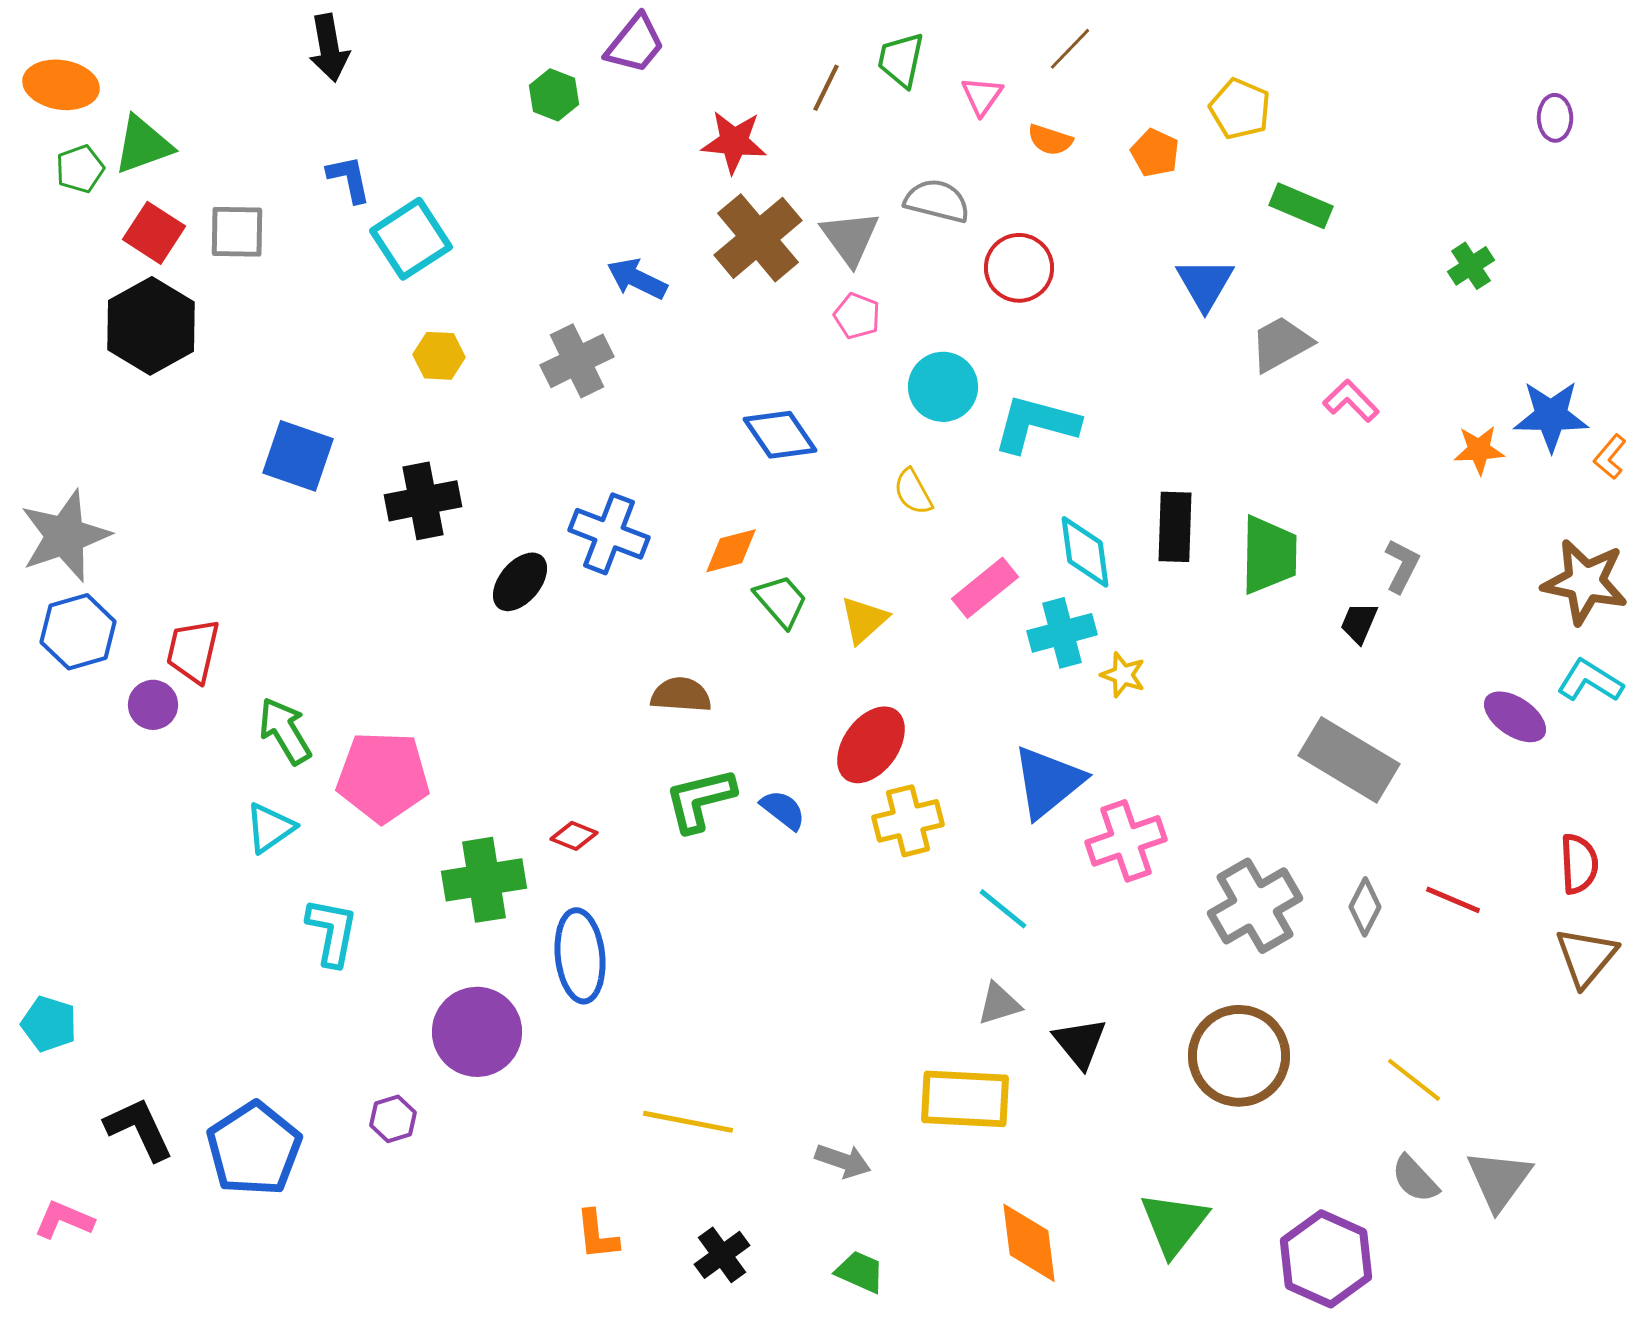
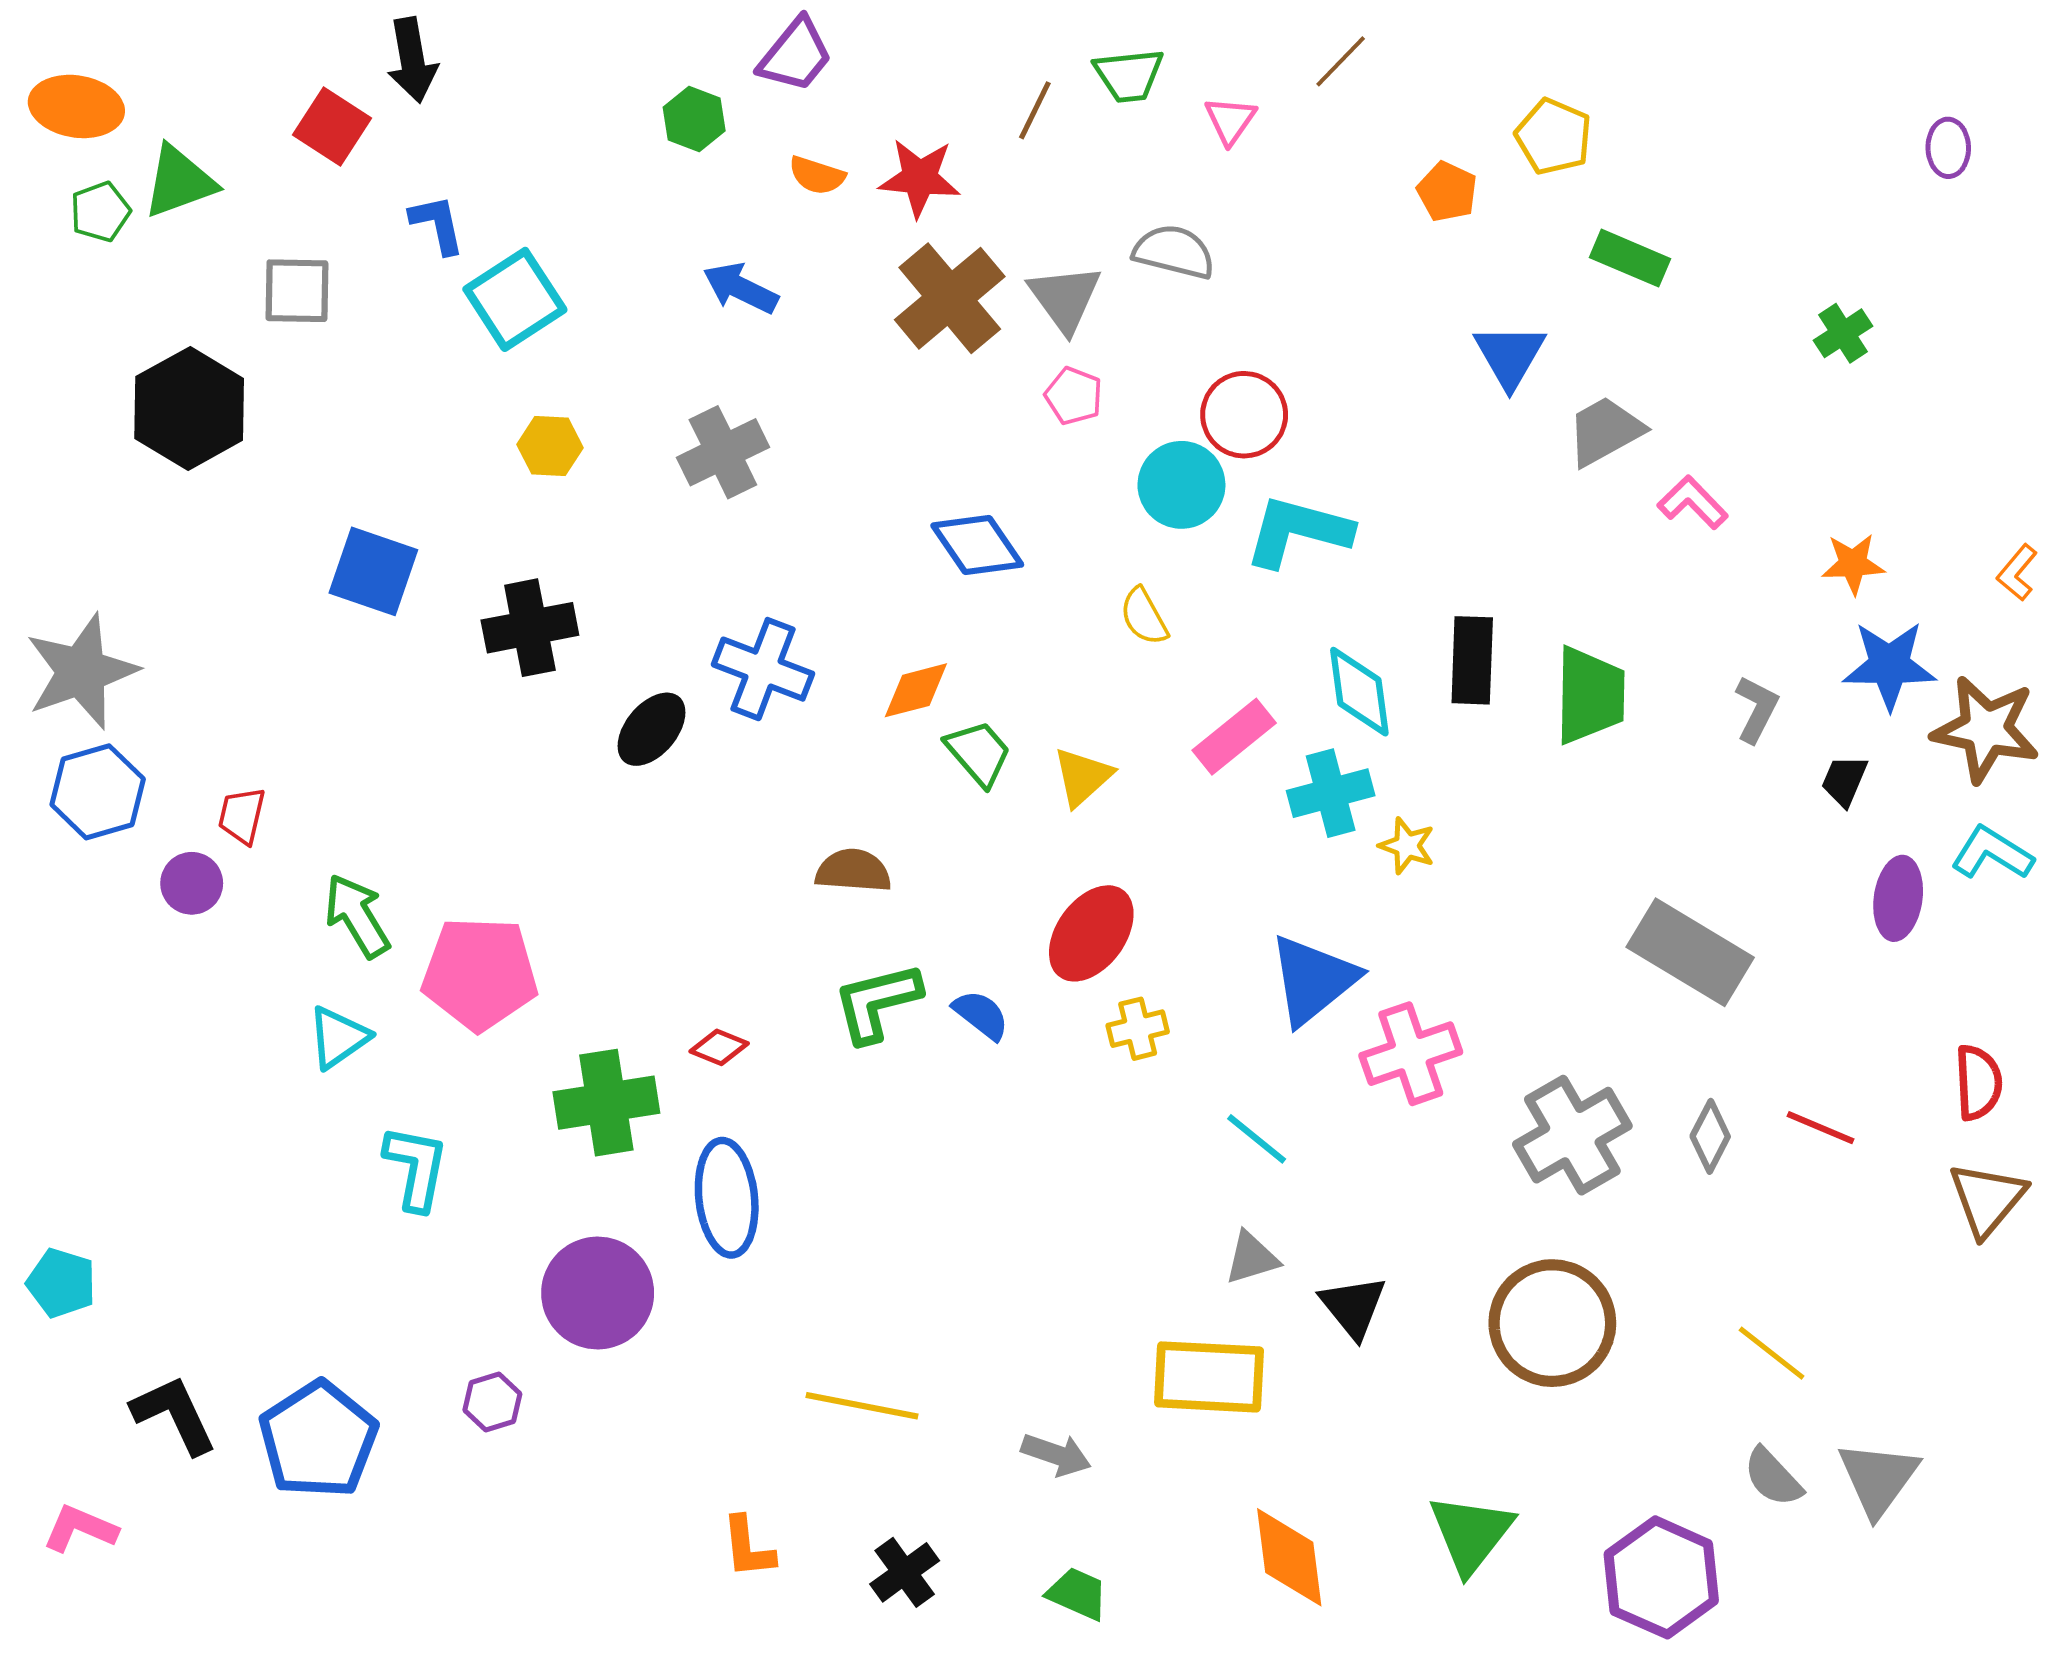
green trapezoid: (901, 60) -> (1129, 75), turned -108
orange semicircle: (1050, 140) -> (817, 175), moved
red square: (154, 233) -> (332, 127), moved
red circle: (1019, 268) -> (1244, 415), moved
blue arrow: (637, 279) -> (740, 288), moved
blue star: (1551, 416) -> (1889, 665), moved
black trapezoid: (1359, 623) -> (1844, 781), moved
red trapezoid: (193, 651) -> (242, 816), size x0.7
purple ellipse: (1515, 717) -> (1898, 898), turned 64
yellow cross: (908, 821) -> (1138, 1029), size x0.7

